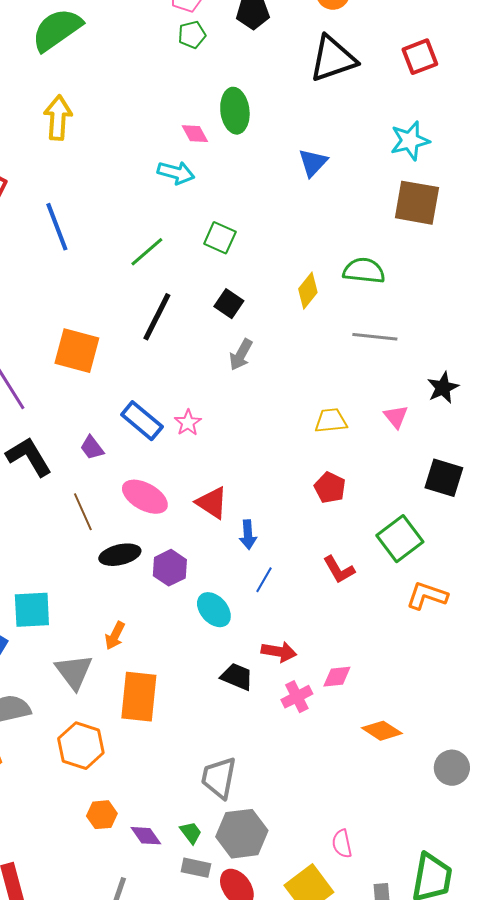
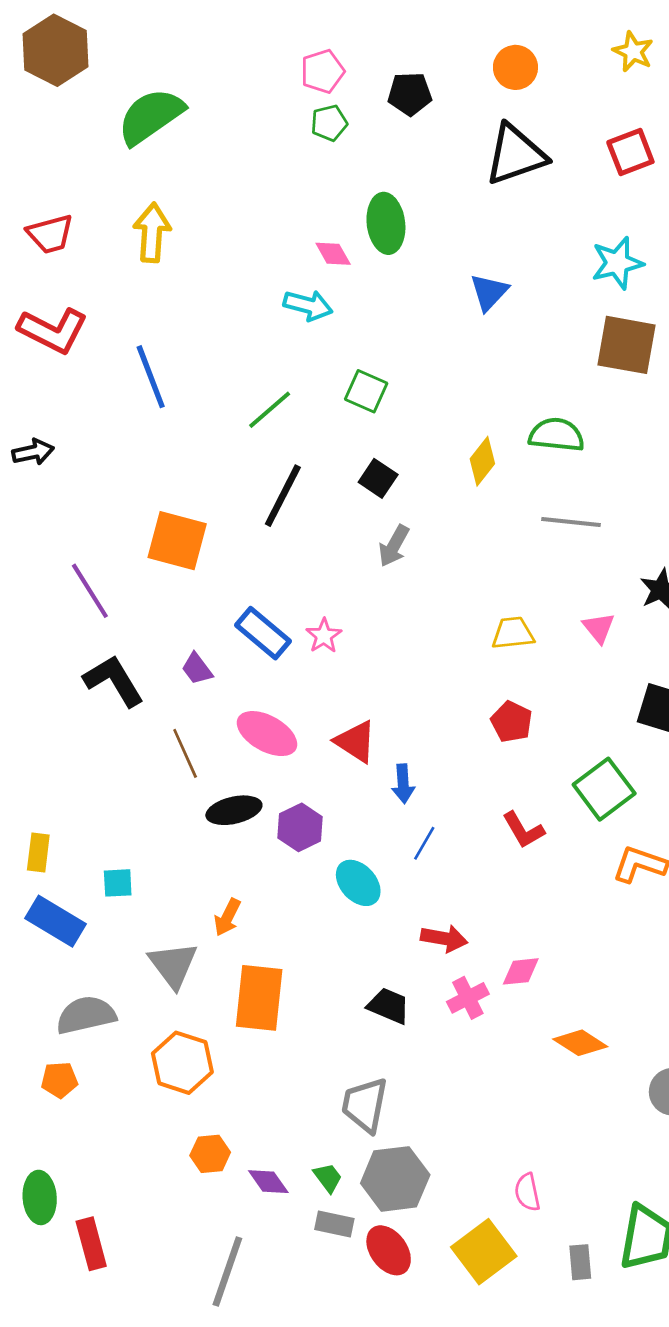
cyan square: (32, 610) -> (118, 883), size x0.6
black trapezoid: (237, 677) -> (389, 1006), moved

